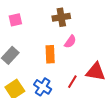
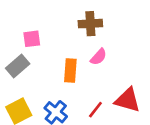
pink square: (15, 20) -> (32, 39), moved

